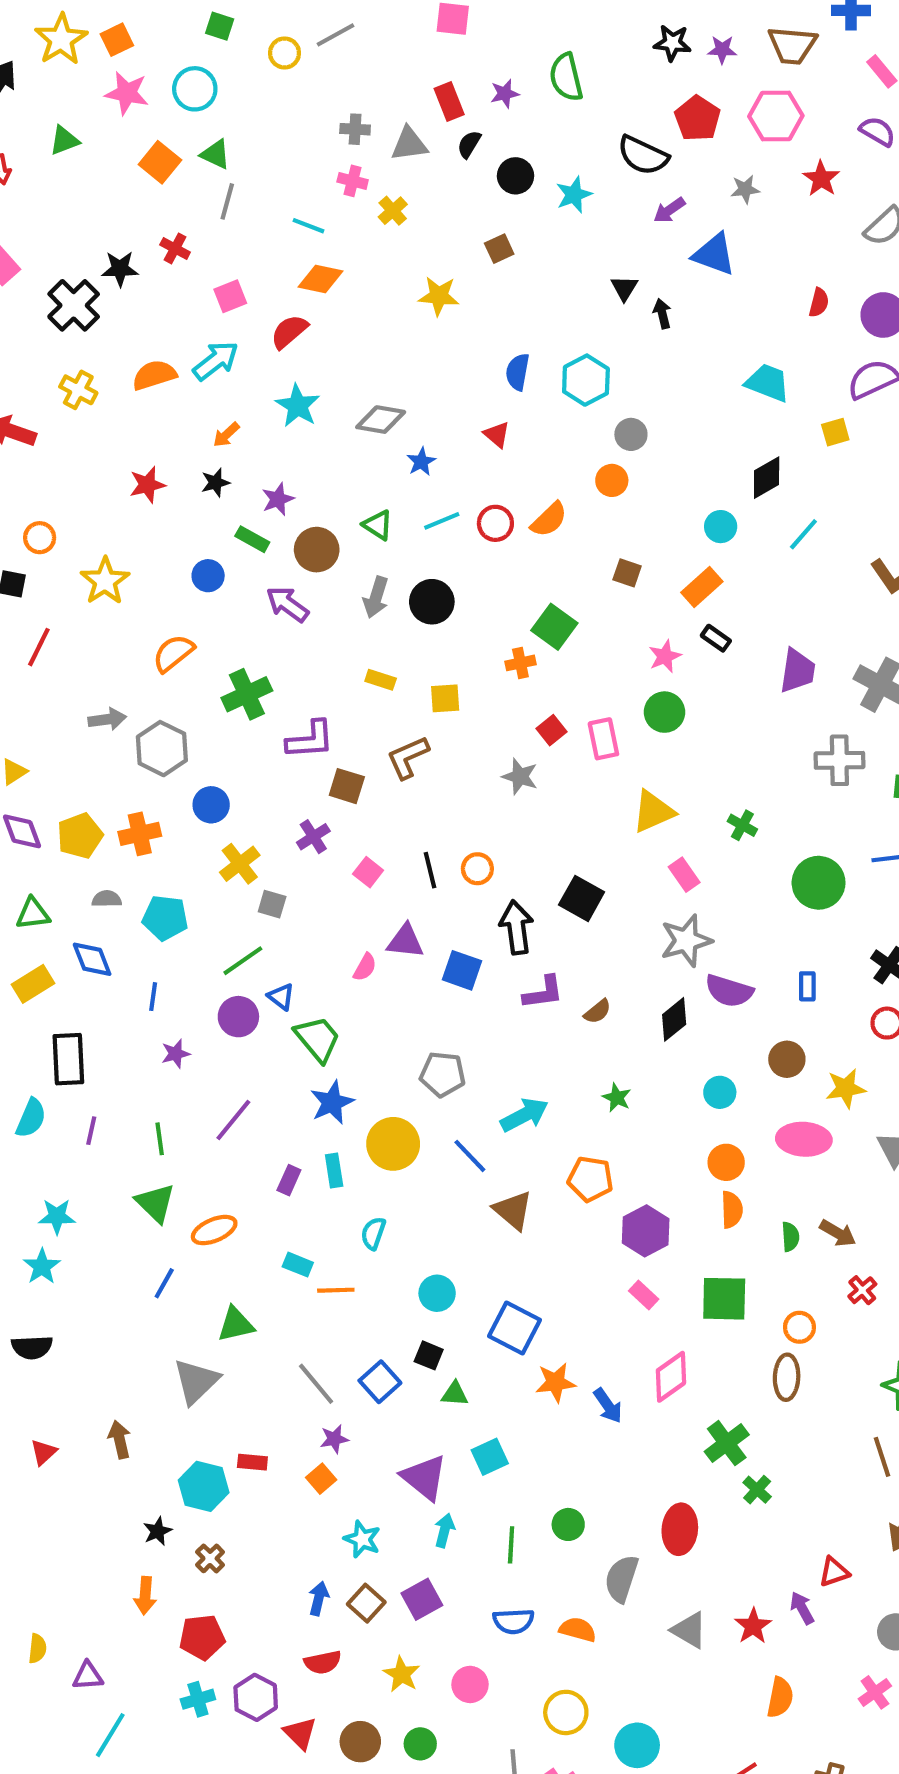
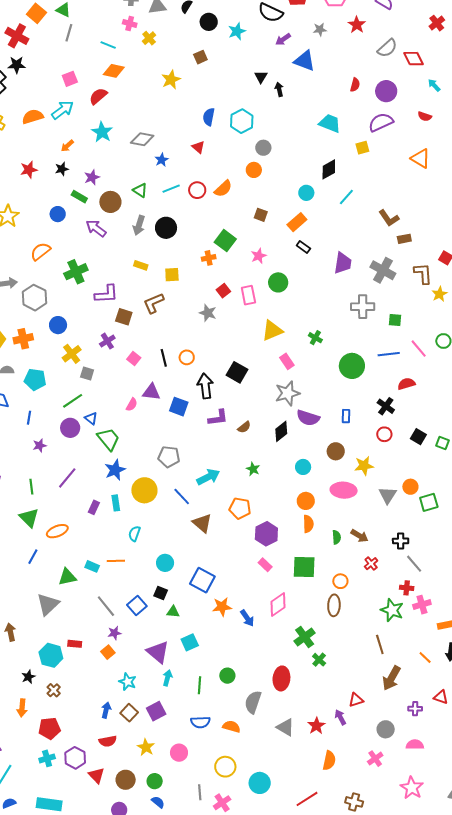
red cross: (175, 248) -> (17, 36), moved, size x1.6
yellow star: (439, 296) -> (171, 80), turned -30
pink star: (665, 656) -> (259, 256), moved
cyan rectangle: (298, 1265) -> (92, 566), moved

